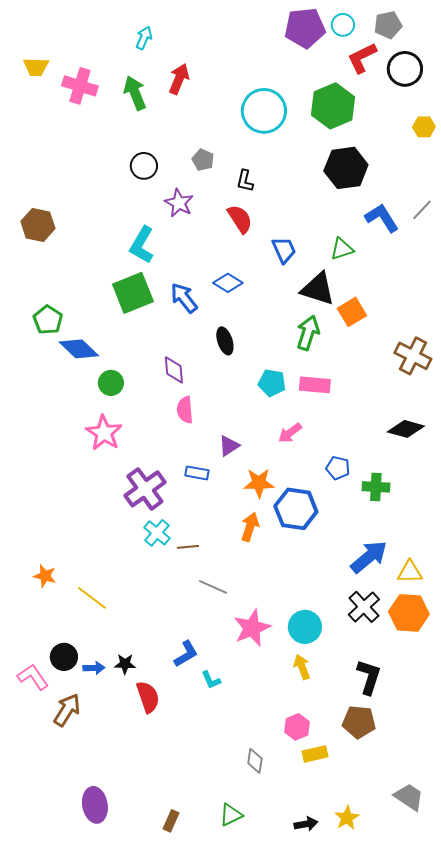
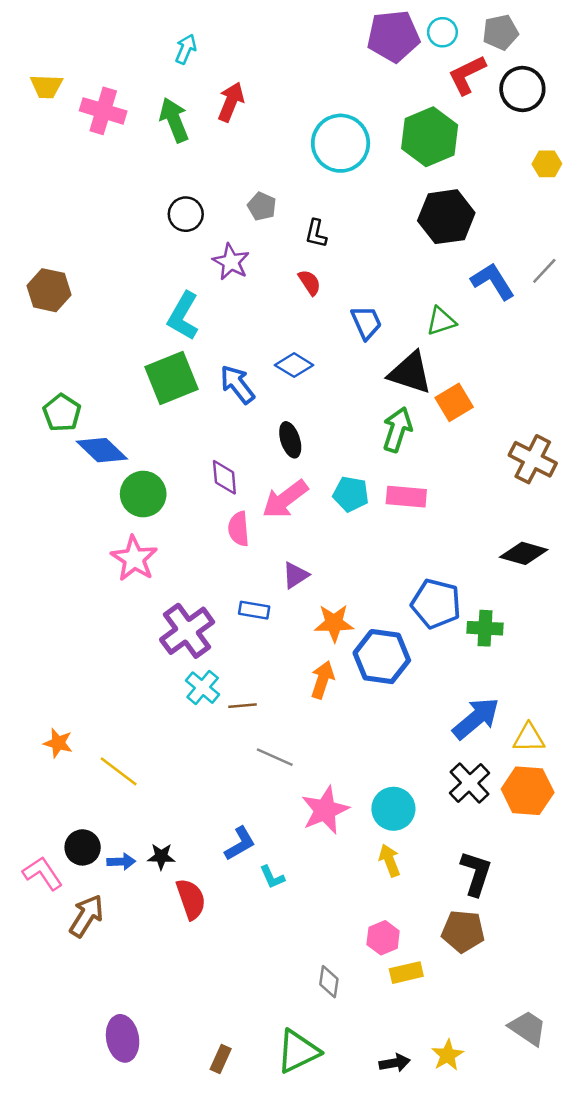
red semicircle: (240, 219) -> (310, 282), size x0.7
green circle: (111, 383) -> (143, 494), size x1.4
pink arrow: (290, 433) -> (285, 499), moved, size x1.5
blue pentagon: (338, 468) -> (436, 604), size x1.6
green triangle: (231, 815) -> (298, 1051), size x1.5

